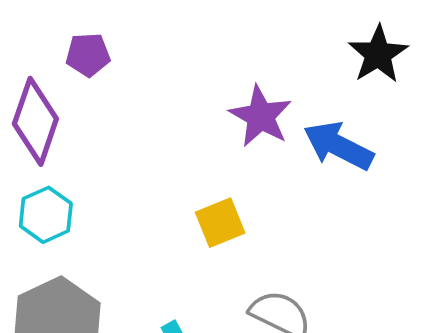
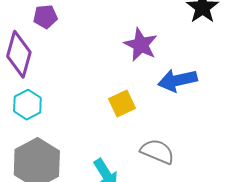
blue arrow: (338, 146) -> (178, 80), moved, turned -36

